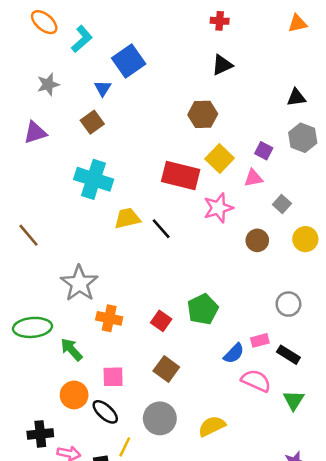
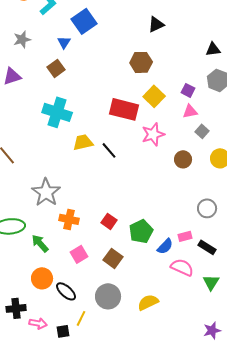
pink triangle: (253, 178) -> (190, 111), moved
green pentagon: (203, 309) -> (141, 231), moved
pink square: (113, 377) -> (79, 254), moved, turned -30

